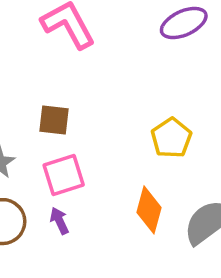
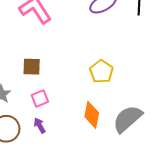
pink square: (64, 175) -> (40, 98), size x0.7

